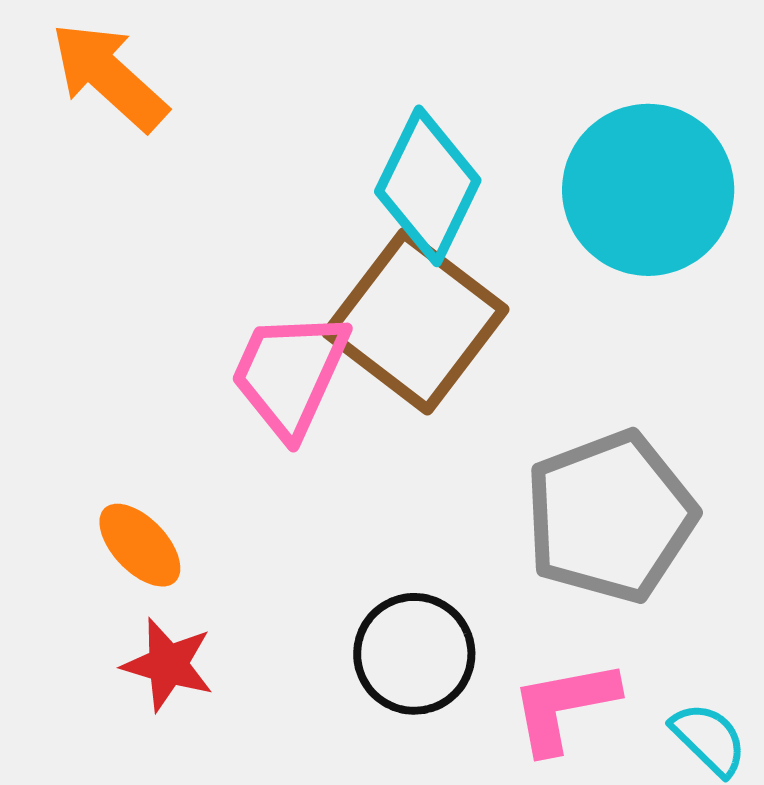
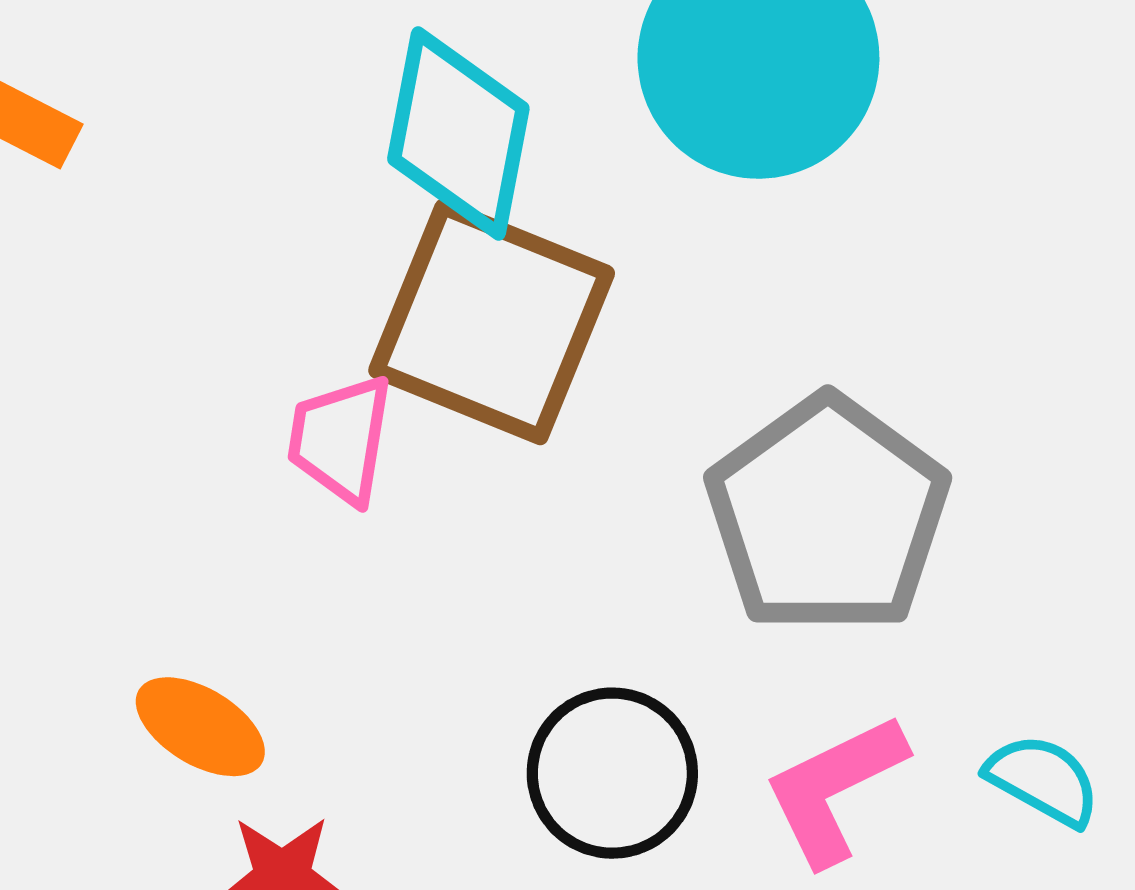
pink trapezoid: (290, 374) -> (341, 439), size x0.7

